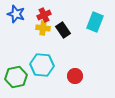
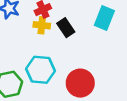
red circle: (75, 76) -> (80, 83), size x1.5

